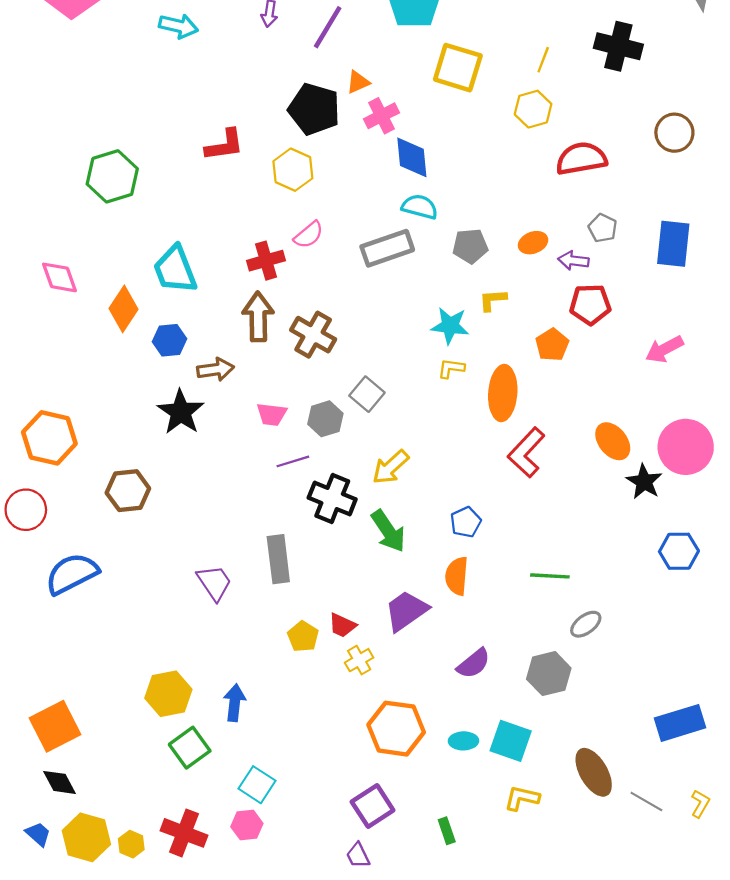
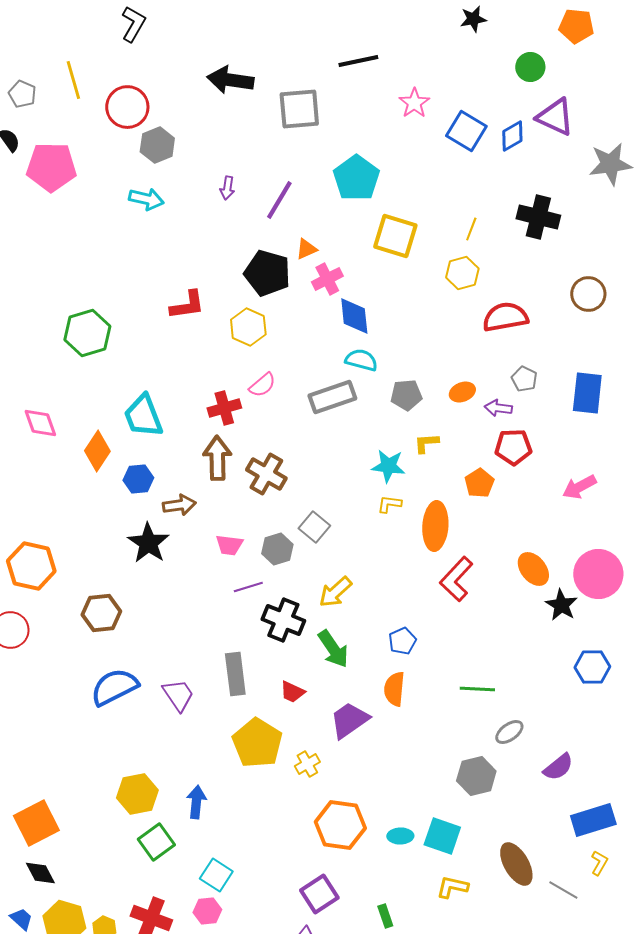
blue semicircle: (72, 574) -> (114, 687), moved
red trapezoid: (342, 625) -> (292, 692), moved
yellow pentagon: (303, 637) -> (257, 743), size x1.8
purple semicircle: (474, 663) -> (558, 767), moved
yellow L-shape: (700, 804) -> (599, 863), moved

